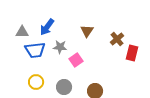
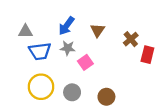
blue arrow: (47, 27) -> (67, 26), moved
yellow circle: (36, 82) -> (41, 87), size x1.5

